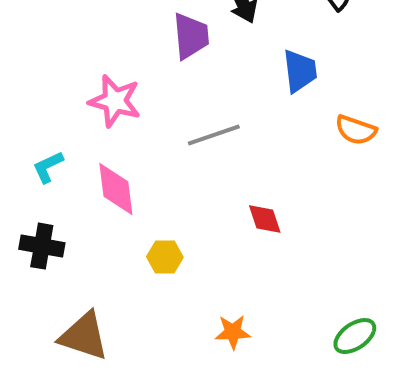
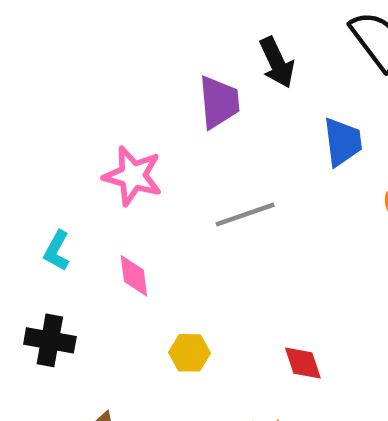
cyan L-shape: (48, 167) -> (57, 251), turned -36
pink diamond: (116, 189) -> (134, 276), size x0.7
red diamond: (265, 219) -> (303, 363), moved

